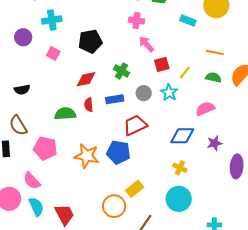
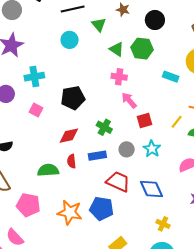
yellow line: (185, 73) -> (177, 122), moved
red trapezoid: (135, 125) -> (118, 182), turned 50
blue diamond: (182, 136) -> (152, 189), moved, turned 65

